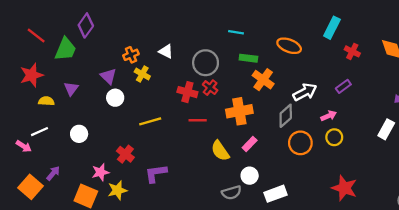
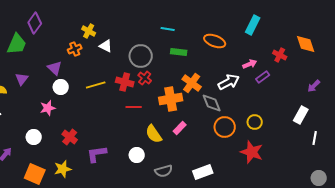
red cross: (352, 51) -> (280, 55), moved
yellow cross: (142, 74) -> (89, 31), moved
orange cross: (263, 80) -> (192, 83), moved
gray diamond: (286, 116) -> (212, 103), turned -70
pink arrow: (329, 116) -> (250, 64), moved
yellow line: (150, 121) -> (96, 85), moved
white circle: (79, 134) -> (34, 137), moved
pink star: (101, 172) -> (48, 108), moved
white circle: (250, 176) -> (137, 155), moved
red star: (344, 188) -> (252, 152), moved

